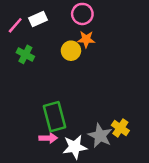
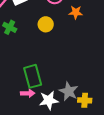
orange star: (86, 39) -> (76, 12), moved
yellow cross: (120, 128) -> (85, 100), moved, turned -32

